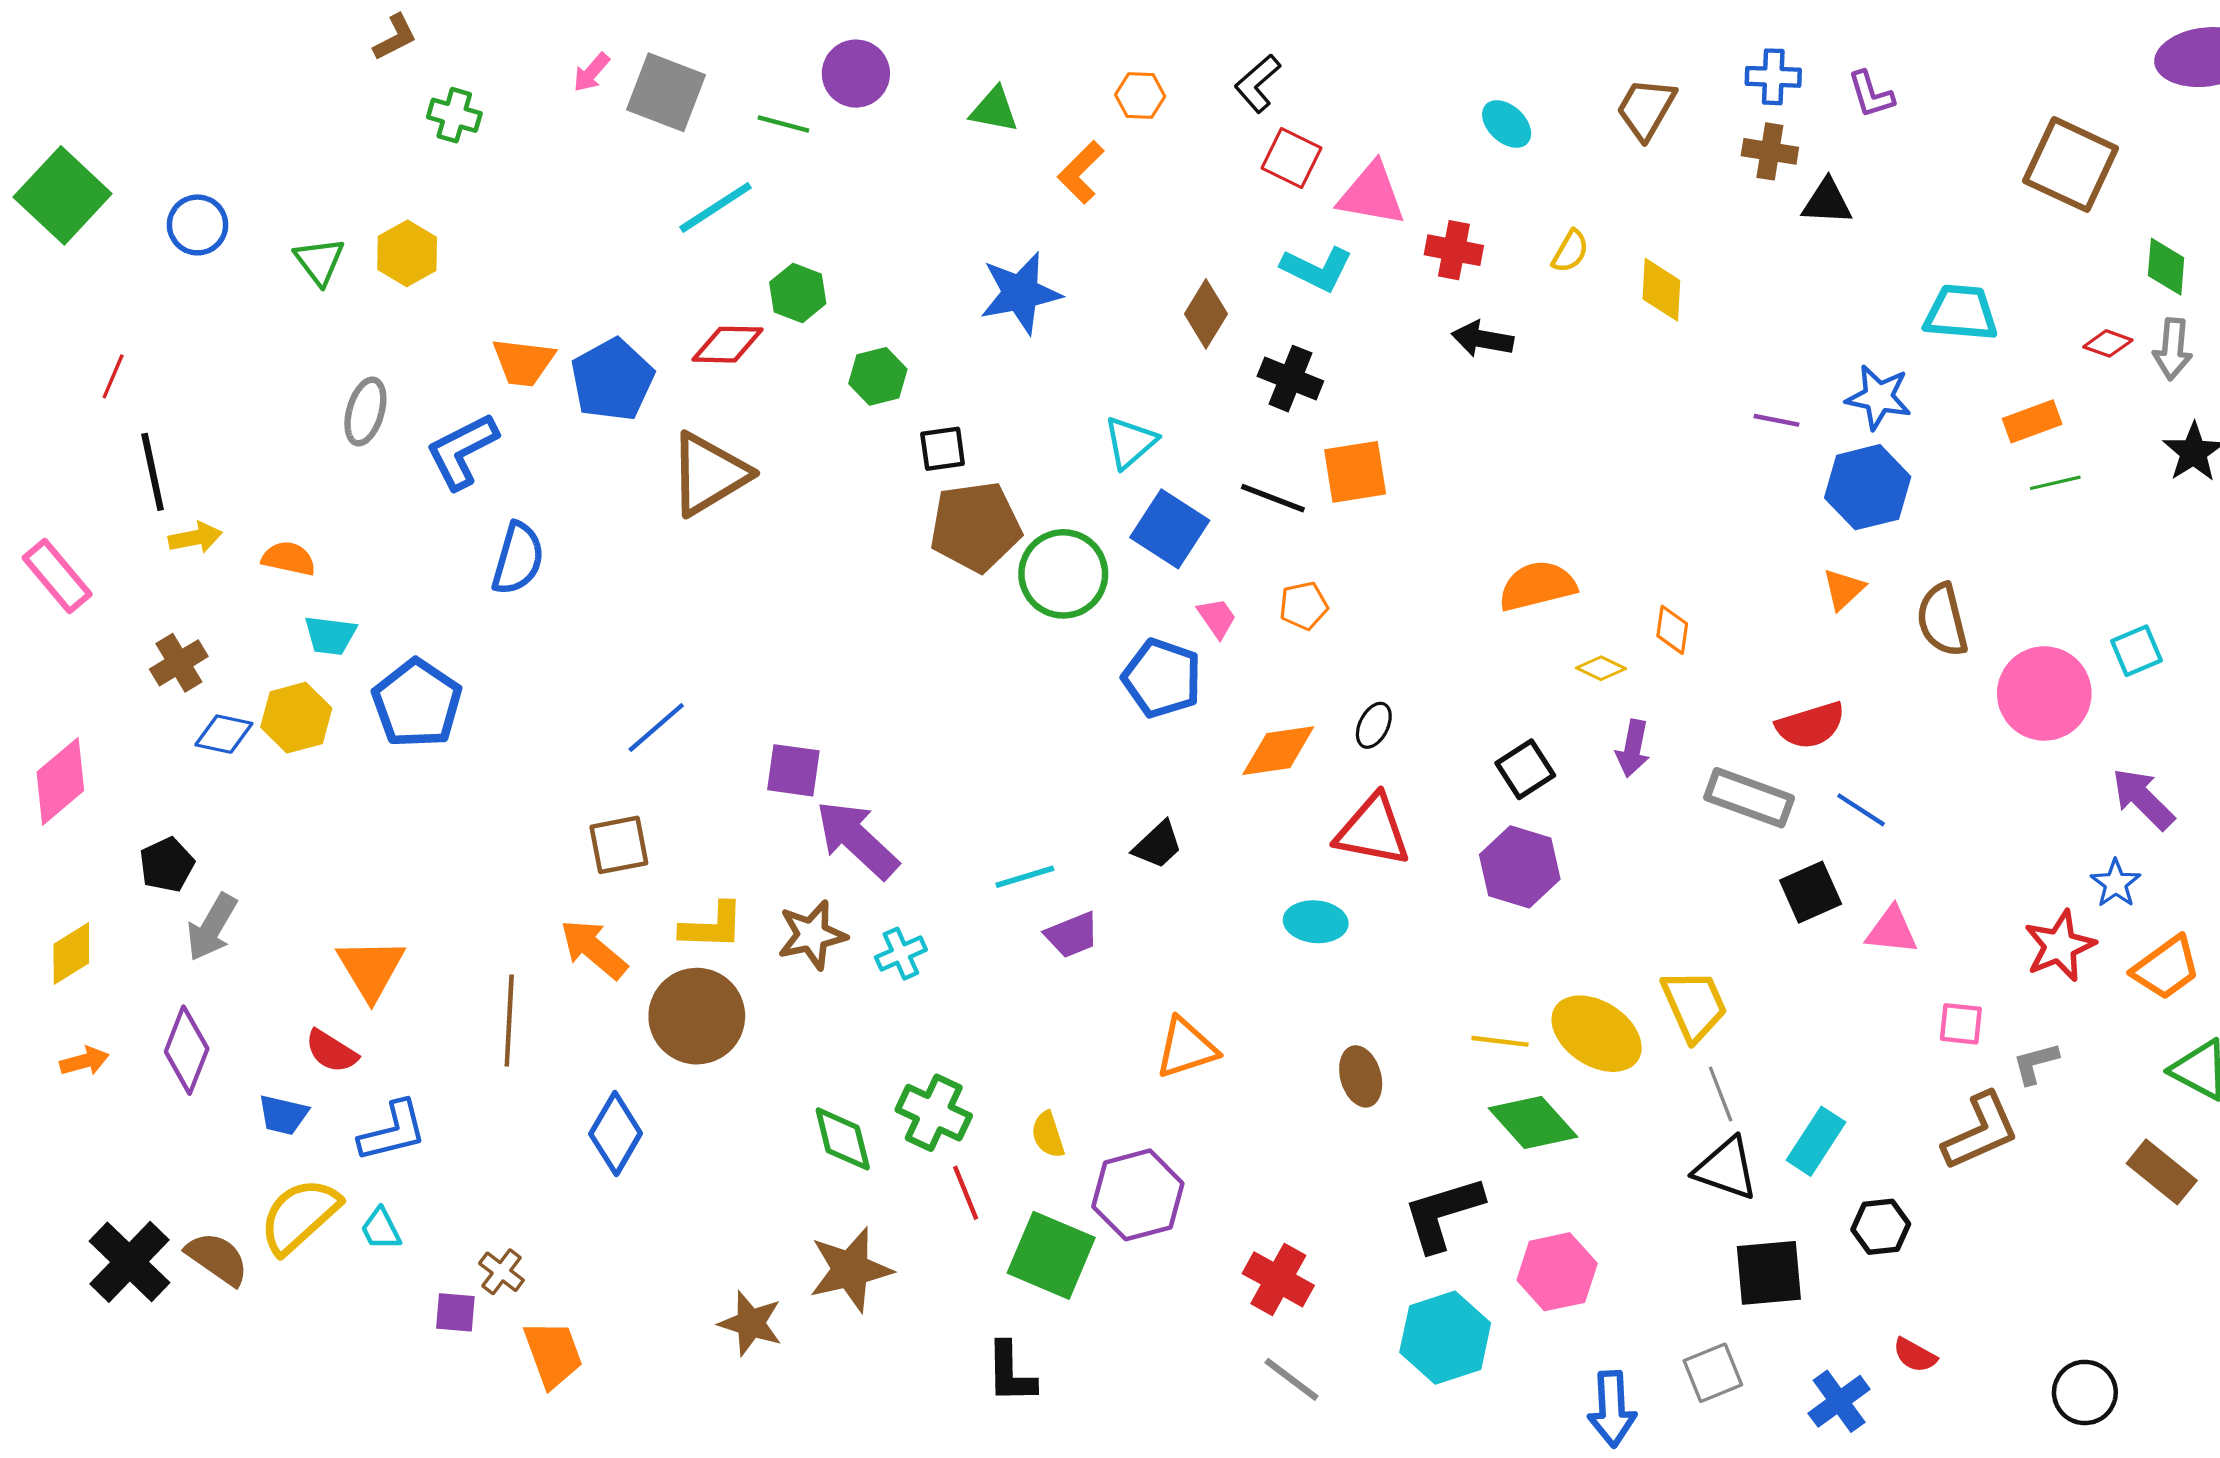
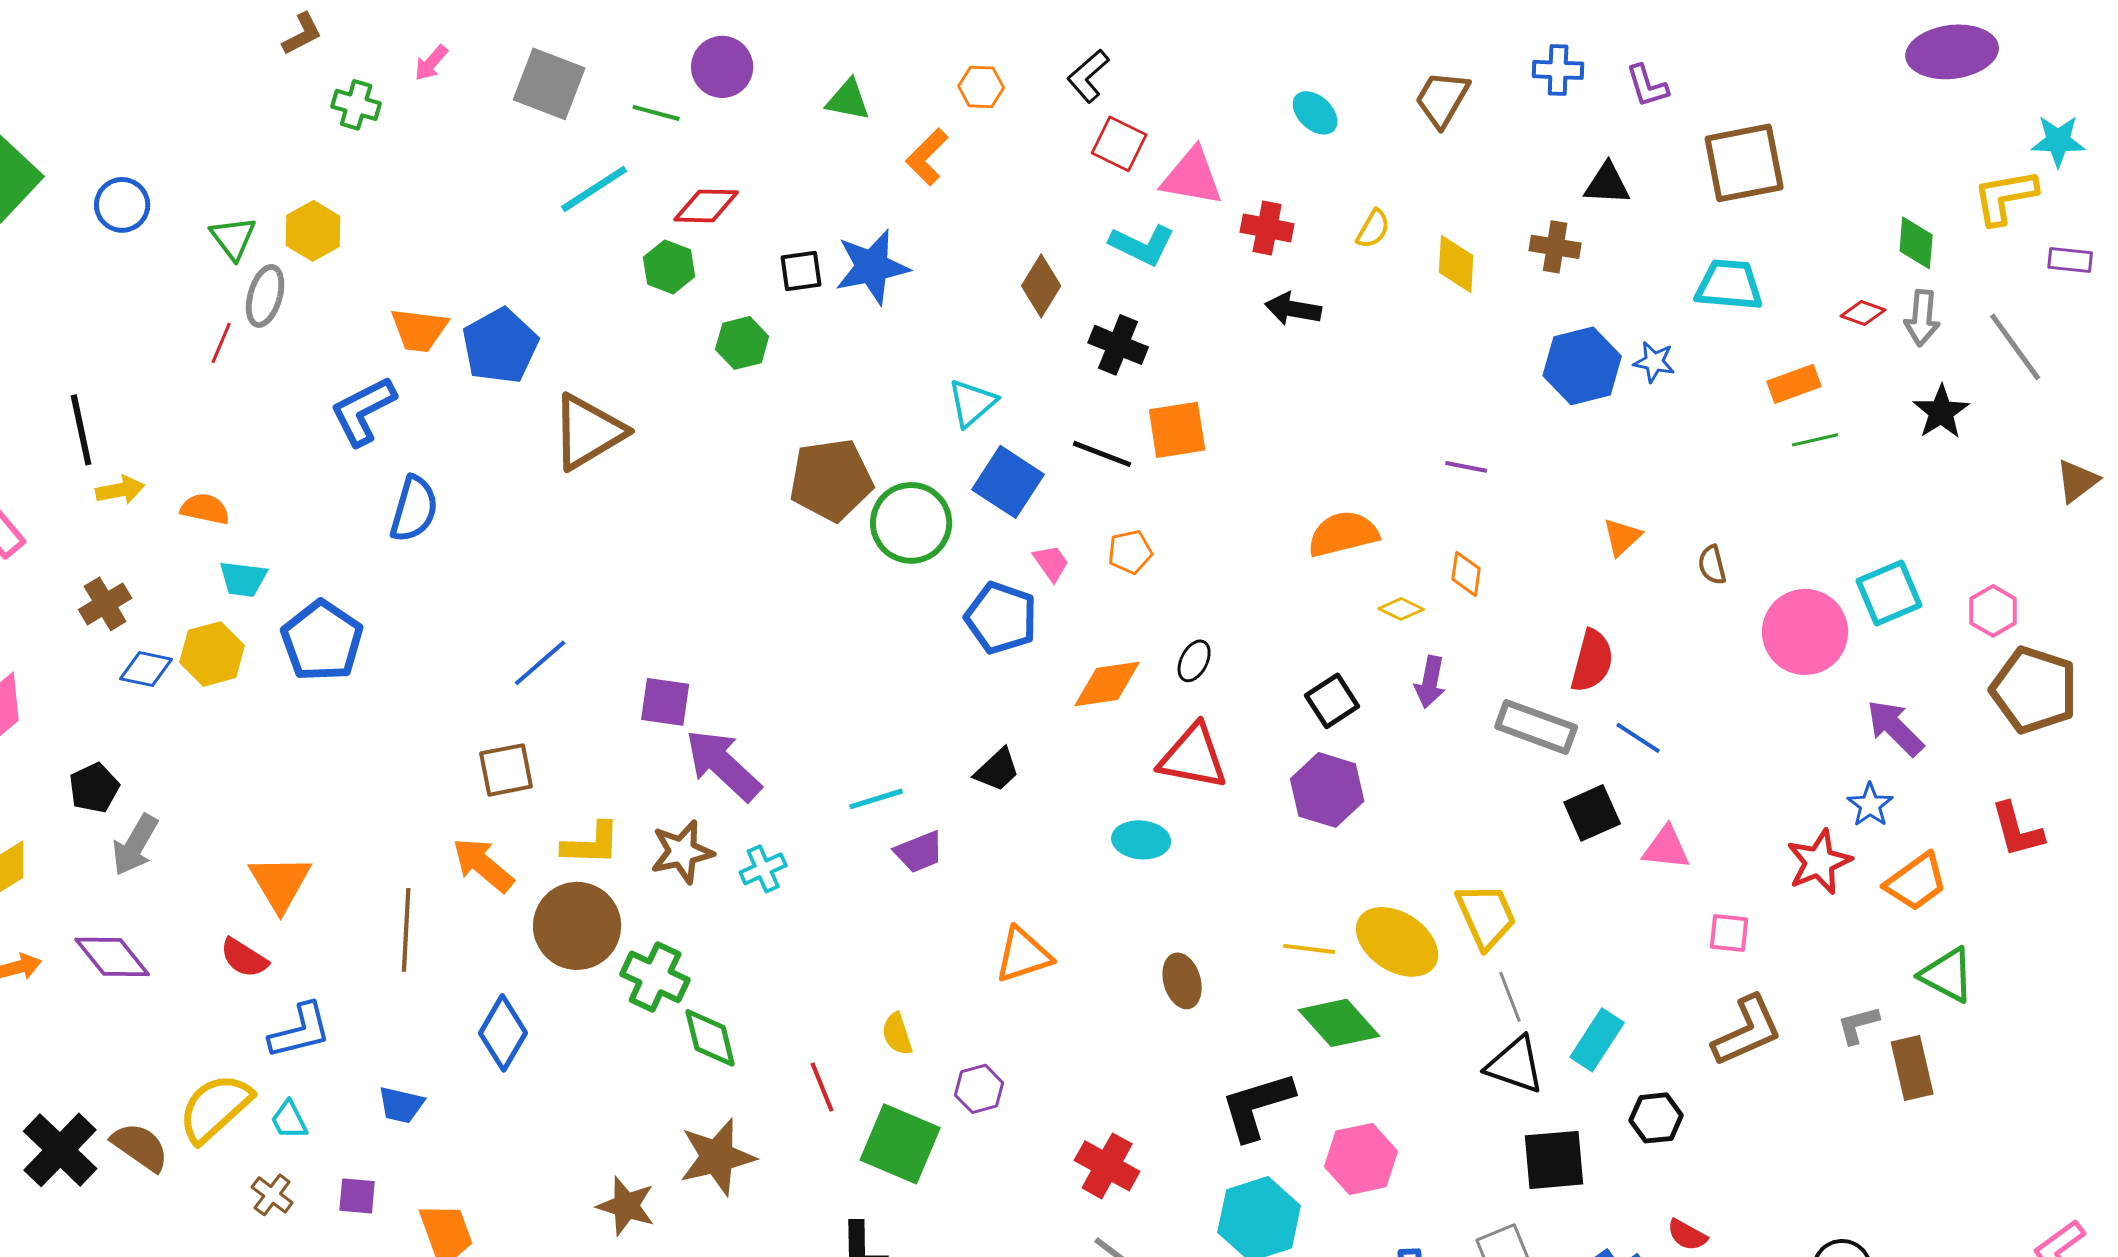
pink arrow: (591, 72) -> (431, 63), moved
brown cross: (1770, 151) -> (1555, 247), moved
brown square: (2071, 165) -> (1744, 163), moved, turned -36
red diamond: (728, 345) -> (706, 206), moved
red line: (113, 376) -> (221, 343), moved
blue star: (1879, 397) -> (1654, 362), size x0.7
gray ellipse: (365, 411) -> (265, 296), moved
purple line: (1777, 420) -> (1466, 467), moved
black square: (943, 449) -> (801, 271), moved
blue hexagon: (1868, 487) -> (1582, 366), moved
brown semicircle: (1942, 620) -> (1712, 565), size x0.6
cyan square: (2136, 651) -> (1889, 593), size x1.4
red semicircle: (1811, 725) -> (1592, 661), turned -58
purple diamond: (187, 1050) -> (112, 957), turned -60
gray L-shape: (2035, 1063) -> (1858, 1025), moved
green cross: (934, 1113) -> (655, 977), moved
blue trapezoid: (283, 1115) -> (401, 1105), moved
brown rectangle: (2162, 1172) -> (1912, 1068), turned 38
purple hexagon: (1138, 1195) -> (979, 1089), size x0.6
brown cross: (501, 1272) -> (272, 1195), moved

